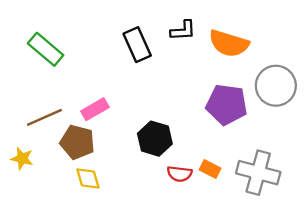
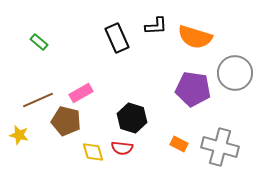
green rectangle: (46, 49) -> (39, 42), size x0.6
red semicircle: (180, 174) -> (122, 148), moved
yellow diamond: (88, 178) -> (93, 152), moved

